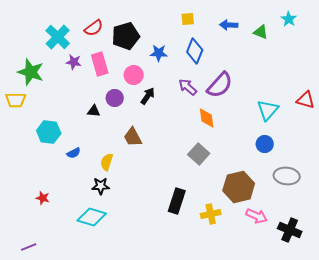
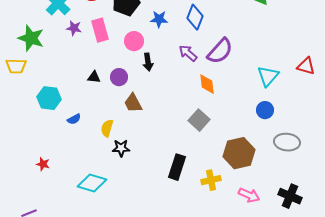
black arrow: (148, 96) -> (148, 62), turned 138
purple circle: (115, 98) -> (119, 77), moved
black star: (101, 186) -> (121, 148), moved
pink arrow: (257, 216) -> (249, 195), moved

